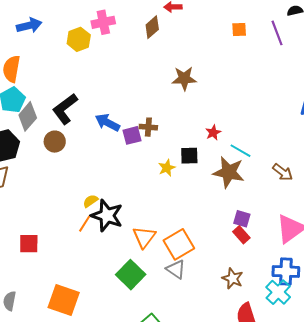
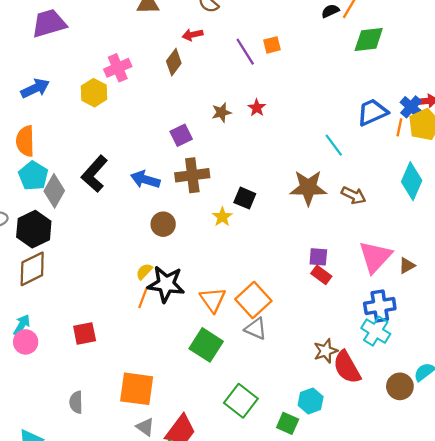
purple line: (277, 33) -> (245, 52), moved
brown star: (184, 78) -> (221, 112), size x0.7
brown cross: (148, 127) -> (192, 175), size x1.6
red star: (213, 133) -> (257, 108), moved
purple square: (132, 135) -> (181, 135), moved
brown circle: (55, 142) -> (163, 224), moved
cyan line: (241, 151) -> (334, 145), moved, turned 35
black square: (189, 156) -> (245, 198), turned 36
brown star: (229, 172) -> (308, 188), moved
brown star: (233, 278) -> (326, 351), moved, turned -30

